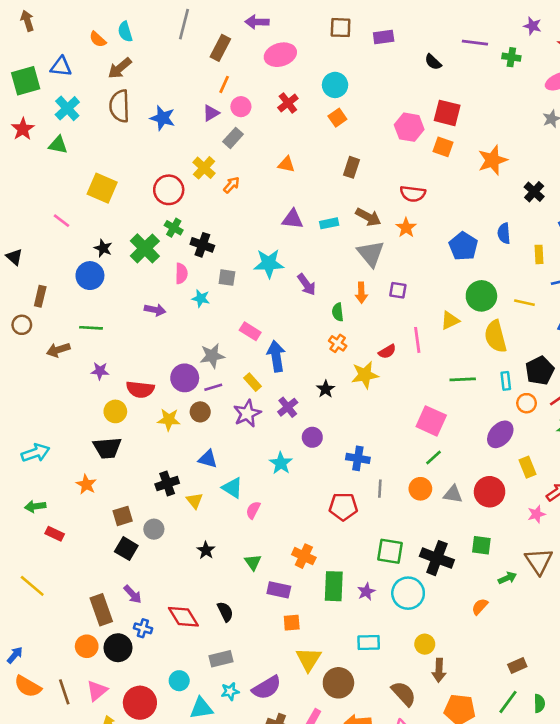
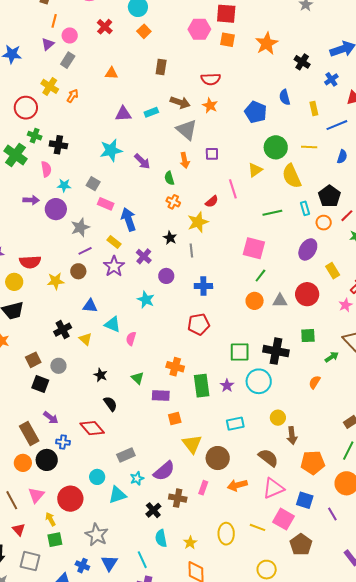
gray square: (227, 278) -> (93, 184), moved, turned 32
purple circle: (185, 378) -> (56, 209), moved
gray line: (380, 489) -> (191, 251), moved
black semicircle: (225, 612) -> (110, 404), moved

